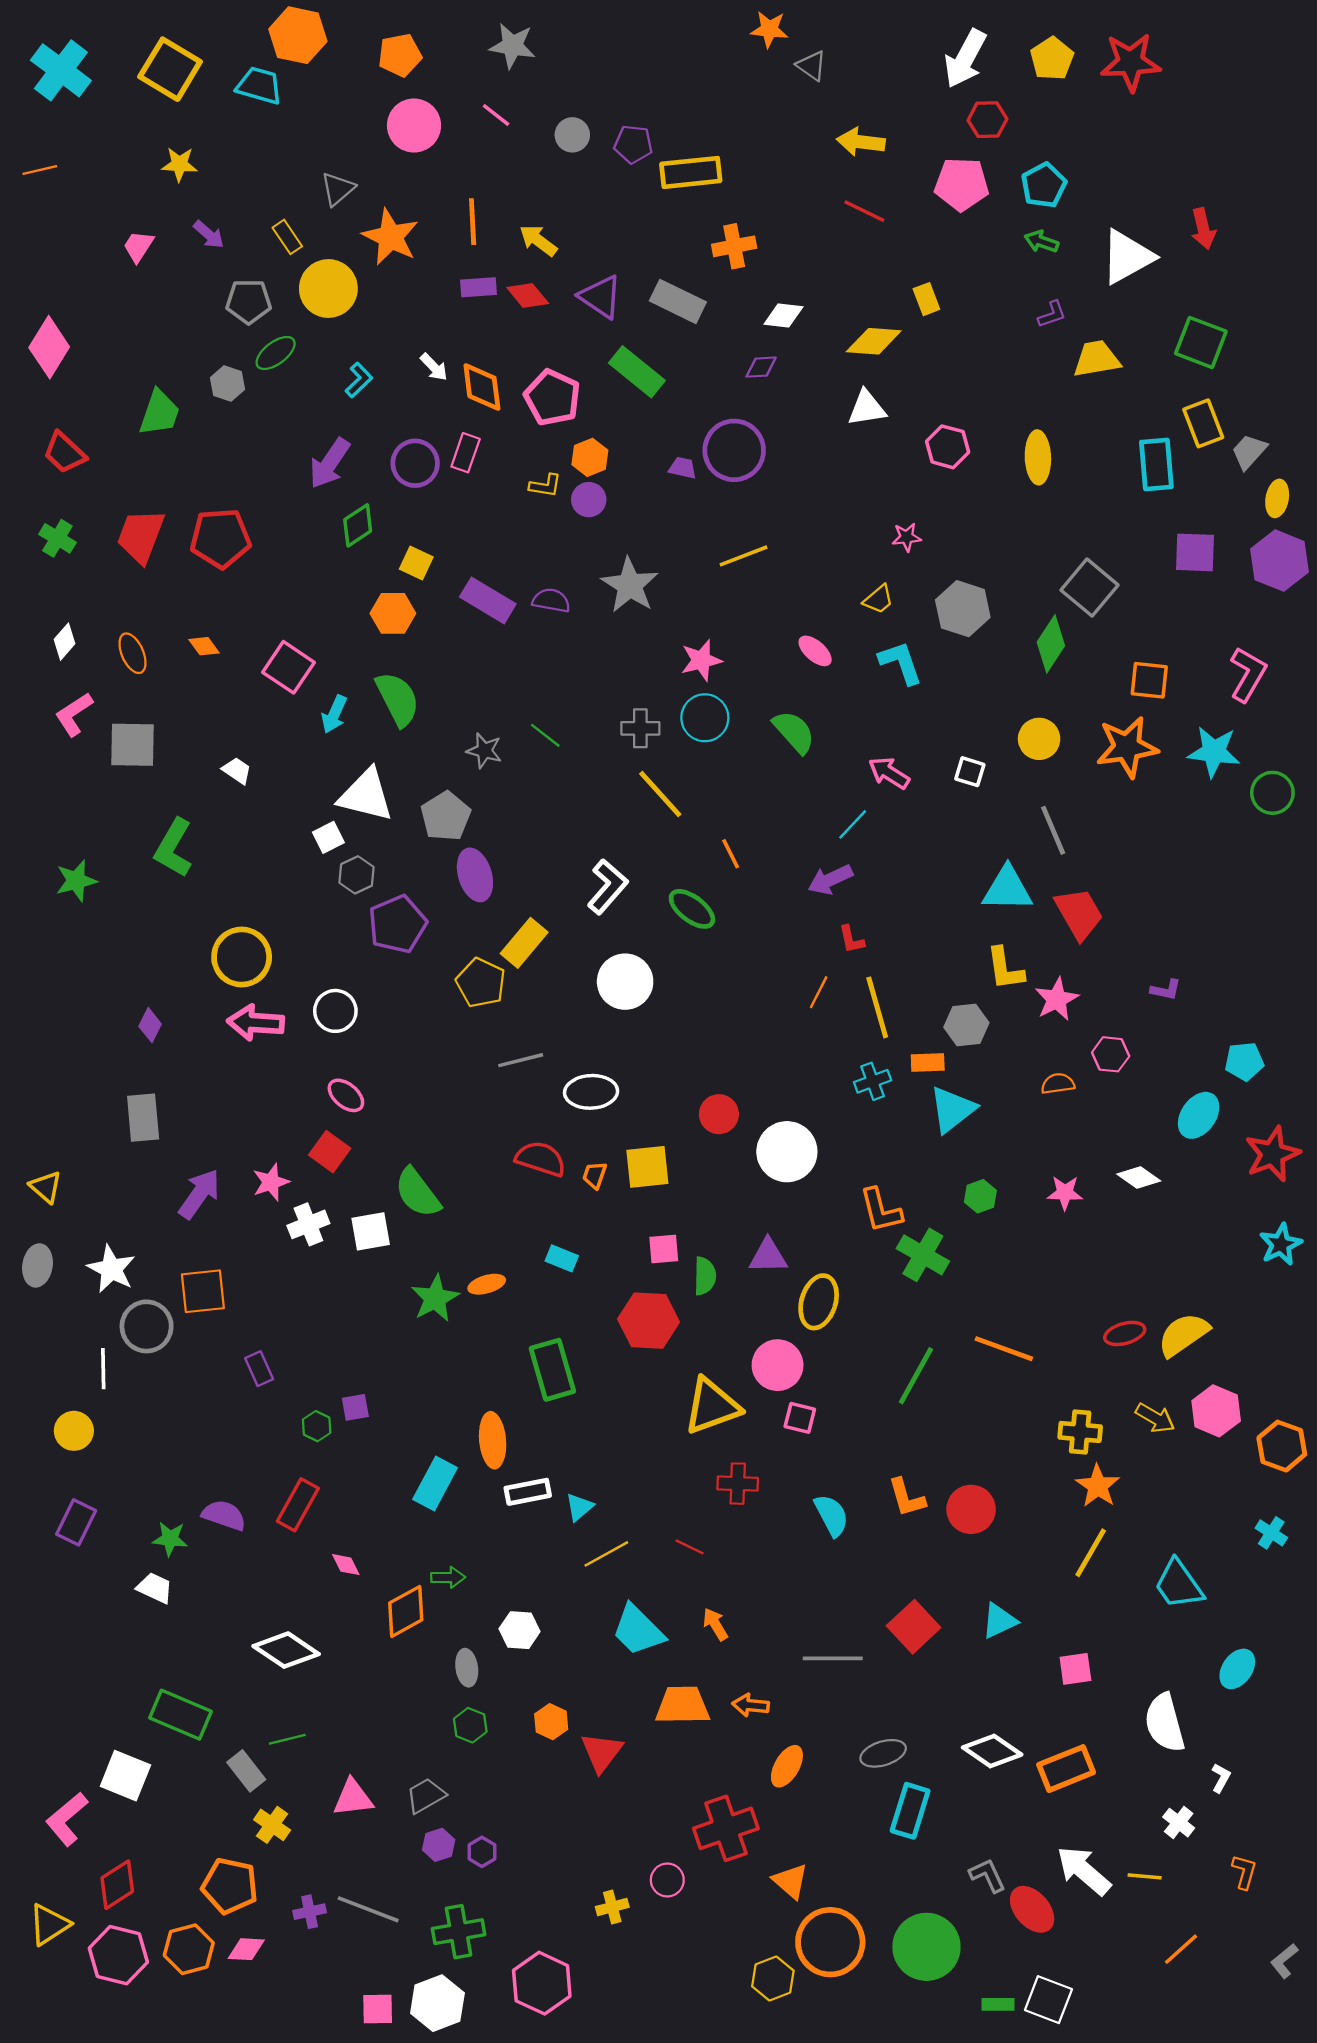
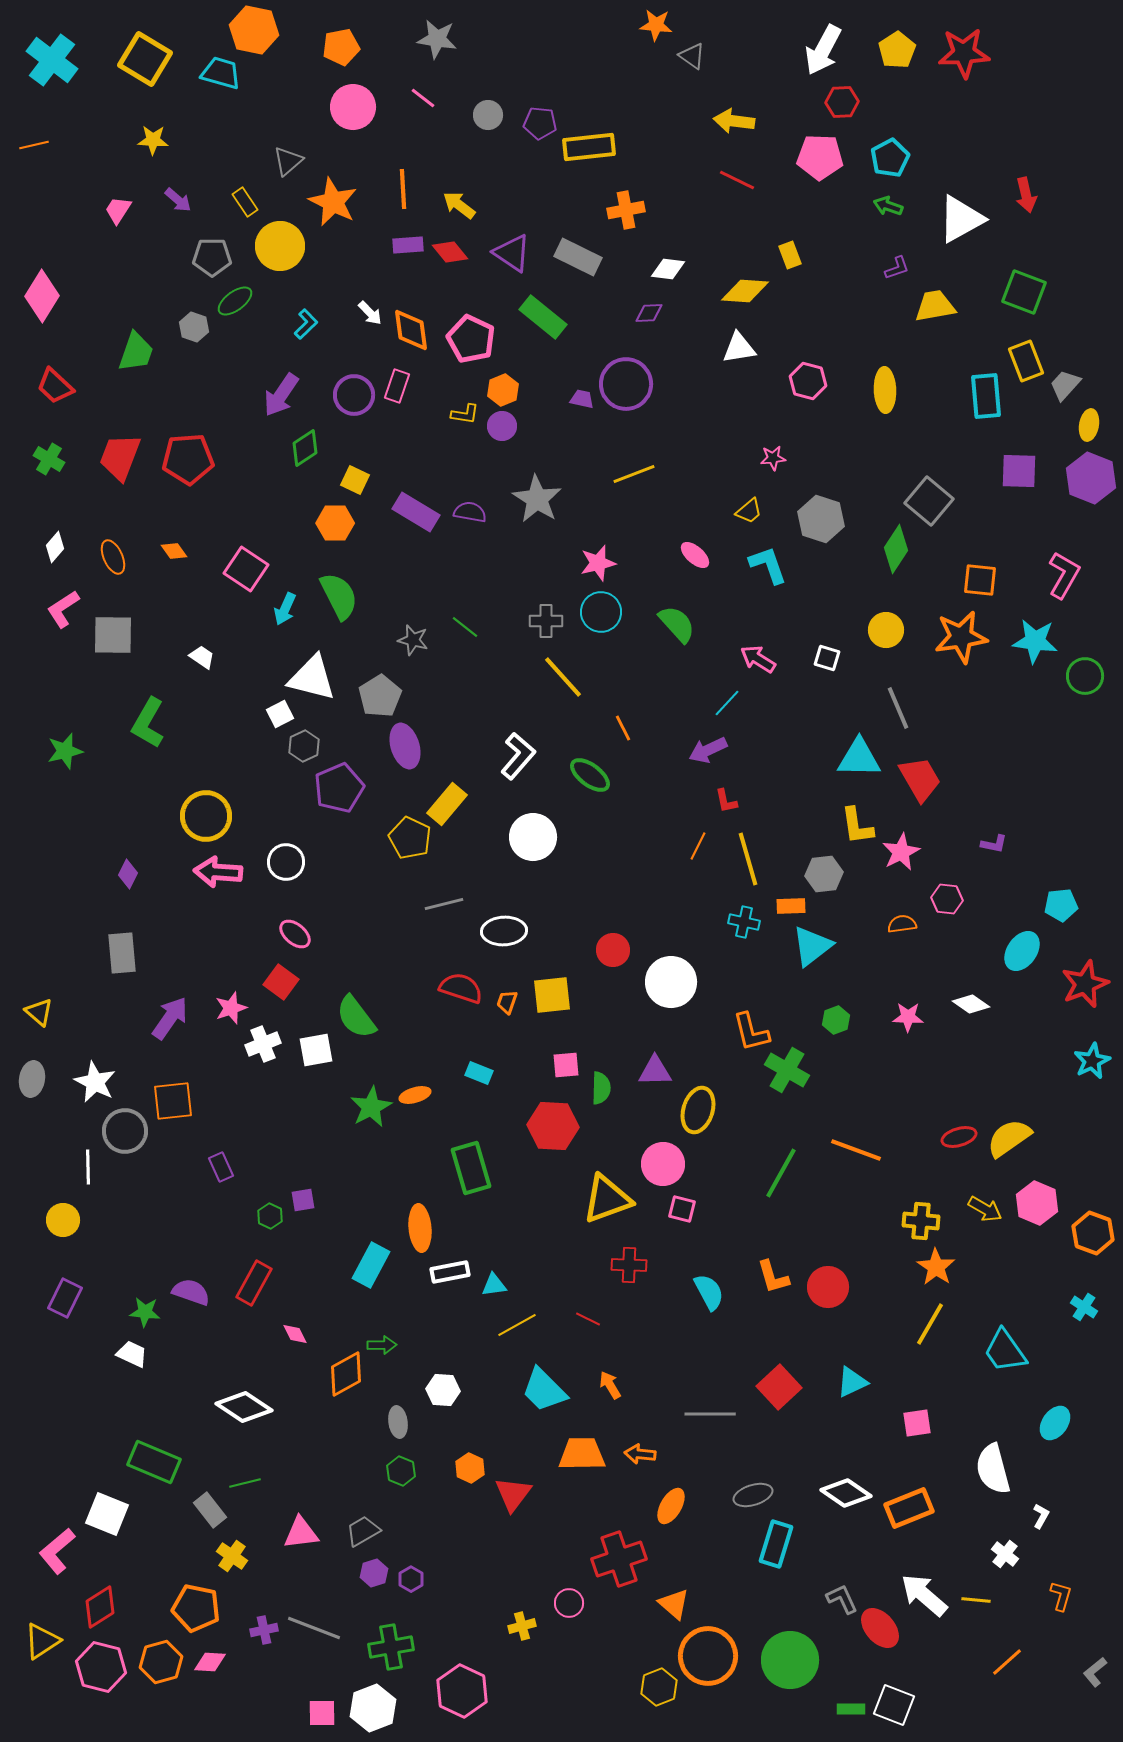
cyan cross: (873, 1081) -> (744, 922), turned 32
cyan triangle: (579, 1507) -> (494, 1285), turned 32

